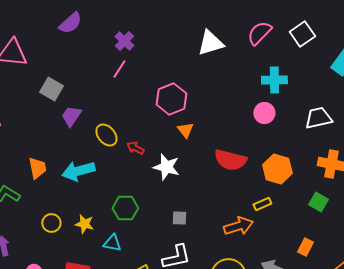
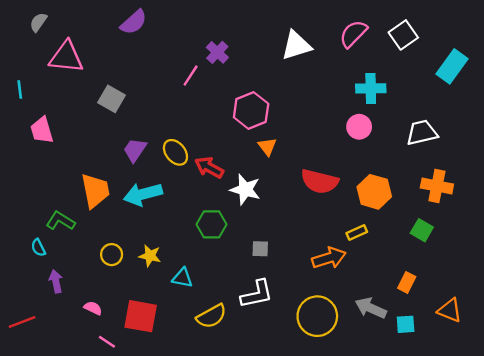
purple cross: (124, 41) -> (217, 52), moved
purple trapezoid: (71, 116) -> (135, 150), moved
red arrow: (135, 148) -> (209, 167), size x1.4
orange trapezoid: (37, 168) -> (95, 191), size x1.4
green hexagon: (125, 208) -> (212, 224), moved

